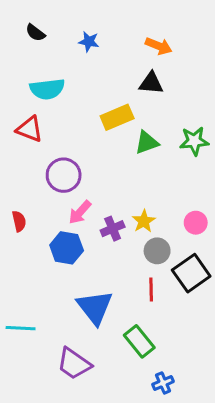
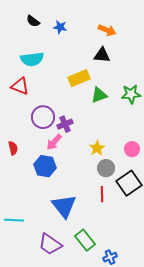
black semicircle: (35, 33) -> (33, 21), moved
purple cross: (113, 229) -> (65, 124), moved
green rectangle: (139, 341) -> (85, 240), moved

